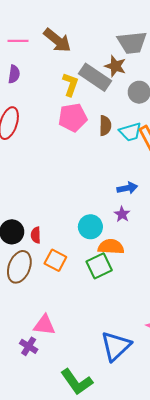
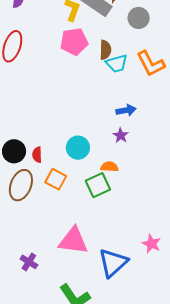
cyan trapezoid: (130, 132) -> (117, 64), moved
cyan circle: (90, 227) -> (78, 148), moved
orange semicircle: (111, 247) -> (109, 167), size x0.7
pink triangle: (44, 325) -> (73, 241), moved, size x1.4

